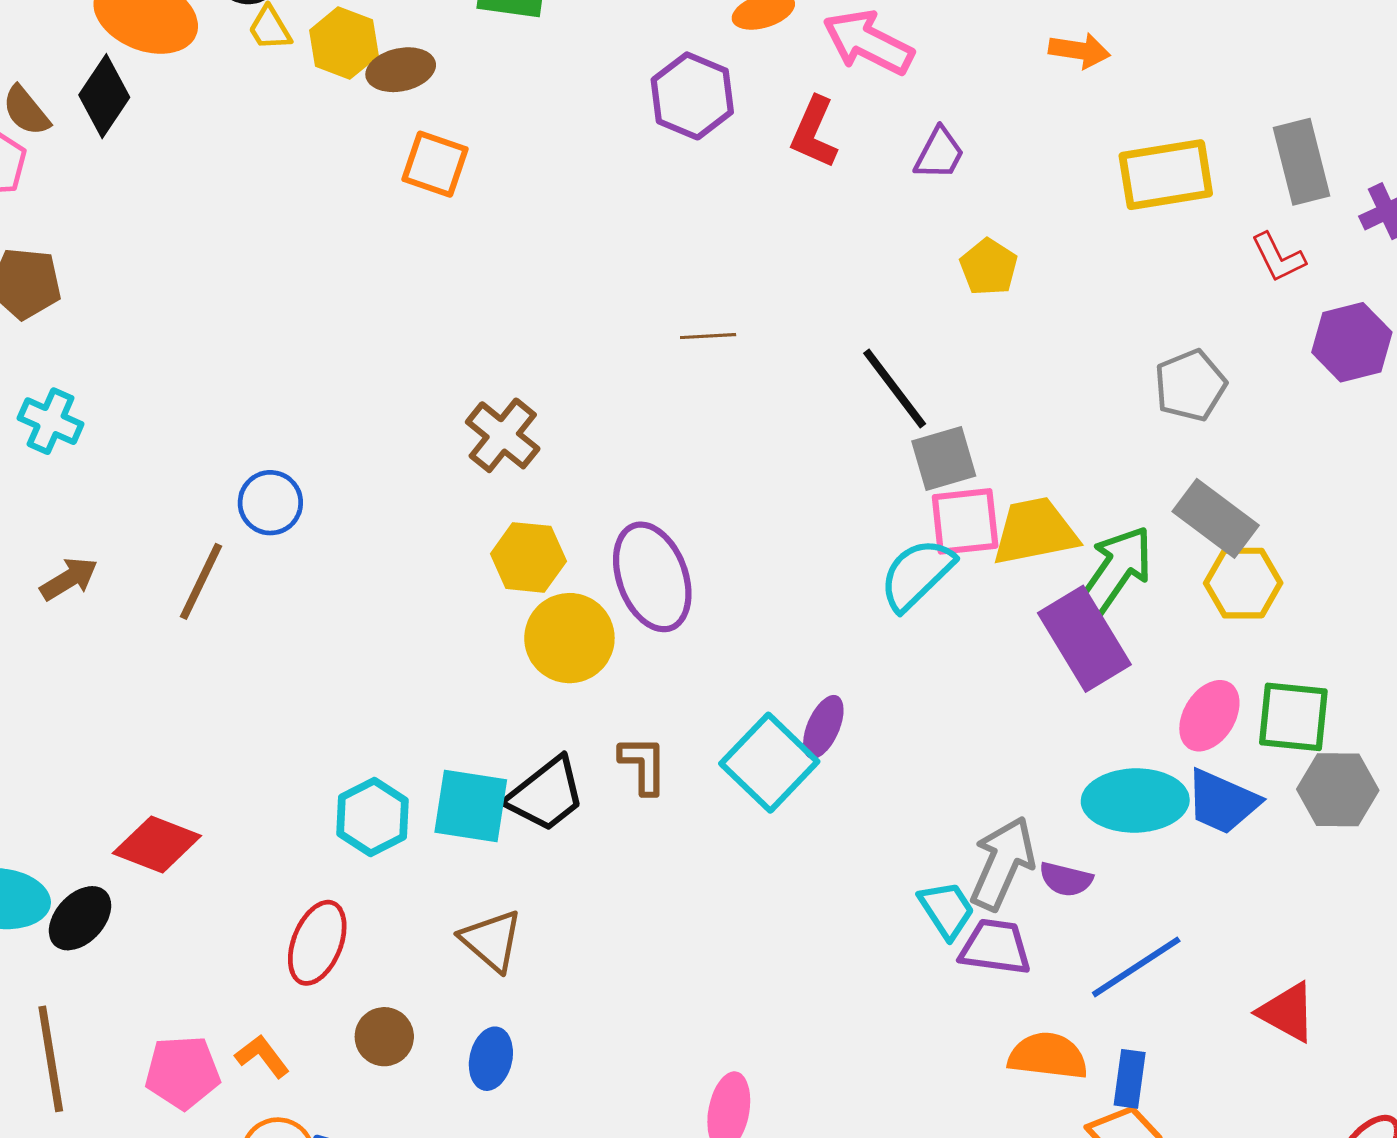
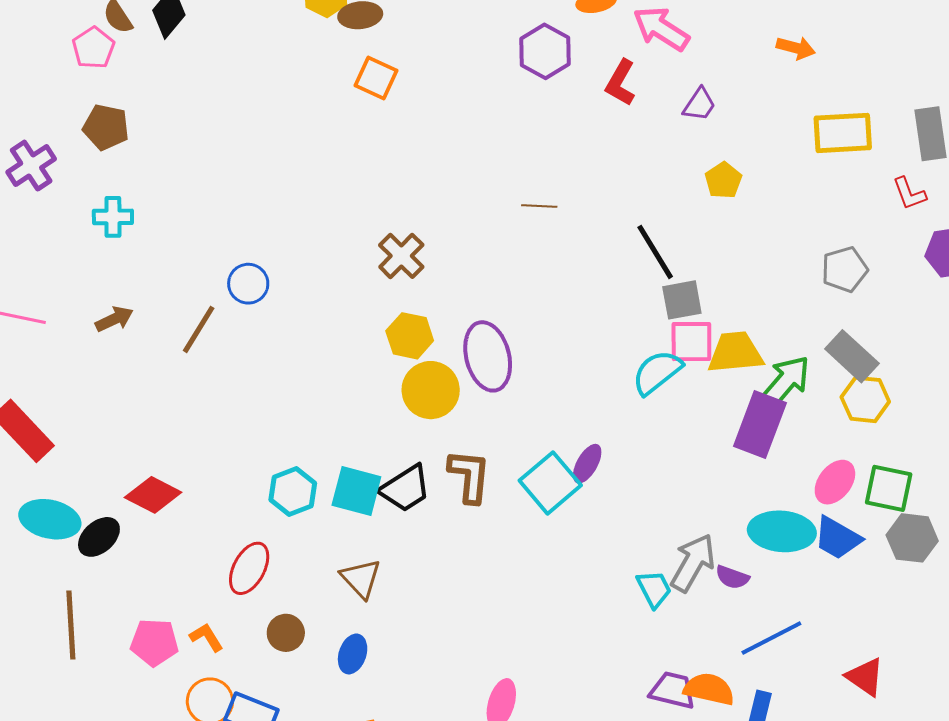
cyan cross: (51, 421) -> (113, 217), turned -30
purple rectangle: (1084, 639) -> (760, 424), turned 46
brown L-shape: (643, 765) -> (469, 476), size x1.4
purple trapezoid: (995, 947) -> (673, 690), moved

